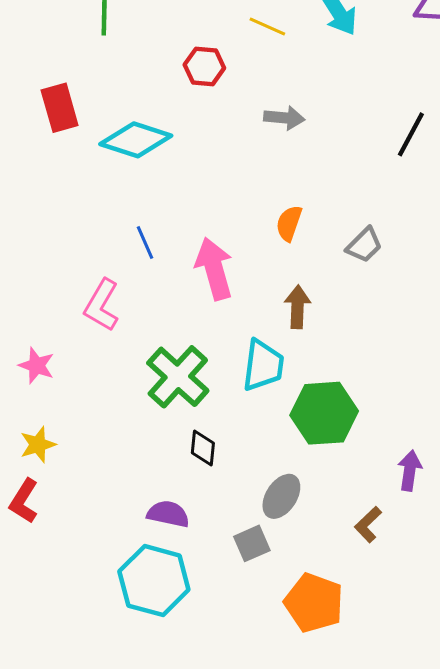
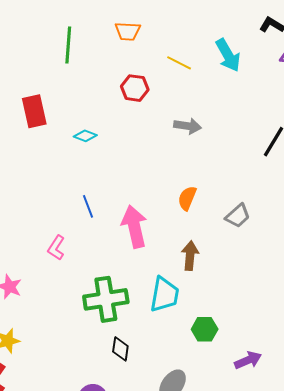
cyan diamond: (136, 140) -> (85, 136), size x0.5
pink L-shape: (102, 305) -> (56, 248), size x0.7
green cross: (178, 377) -> (106, 299), turned 36
green hexagon: (324, 413) -> (205, 329), size x0.6
purple arrow: (410, 471) -> (248, 360), moved, turned 56

